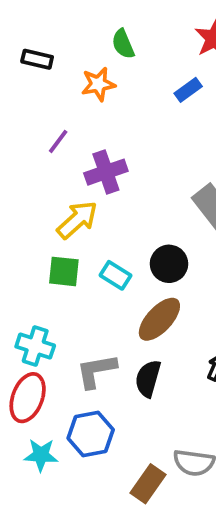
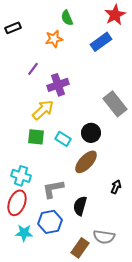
black rectangle: (37, 59) -> (13, 28), moved, turned -35
blue rectangle: (188, 90) -> (101, 42), size x1.5
black semicircle: (148, 379) -> (80, 206), moved

